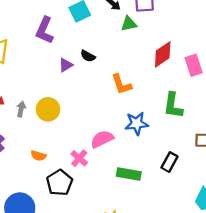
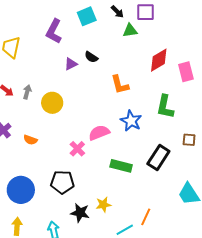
gray arrow: (21, 109) -> (27, 92), moved
blue star: (137, 124) -> (131, 121), turned 30
orange semicircle: (38, 156) -> (30, 140), moved
black rectangle: (170, 162) -> (158, 158), size x1.4
black pentagon: (59, 183) -> (62, 182), moved, turned 30

